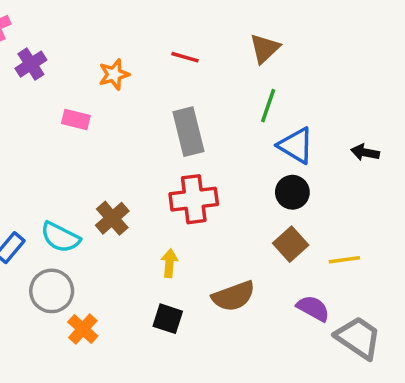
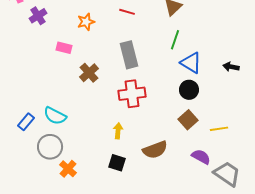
brown cross: (112, 218) -> (89, 73), moved

